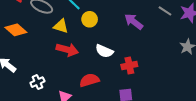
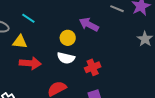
yellow circle: (90, 19) -> (68, 38), moved

